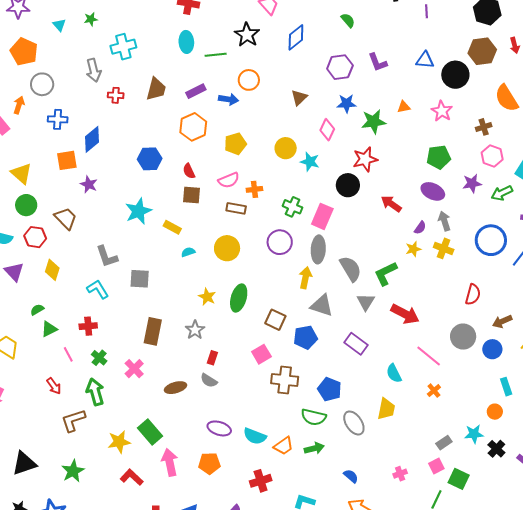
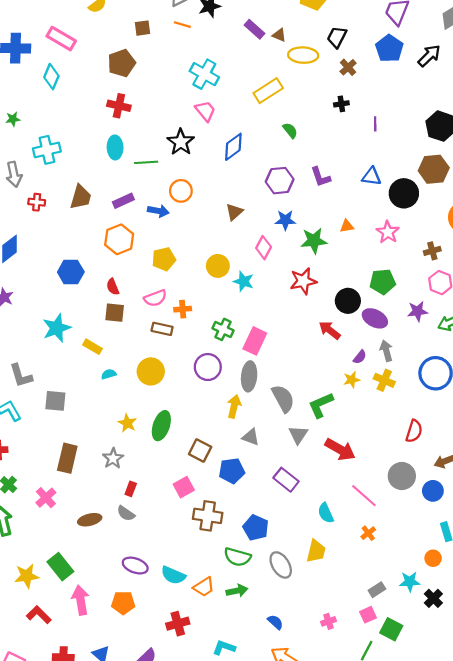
black circle: (348, 185) -> (348, 301), moved
gray triangle: (322, 306) -> (251, 437), size x0.7

